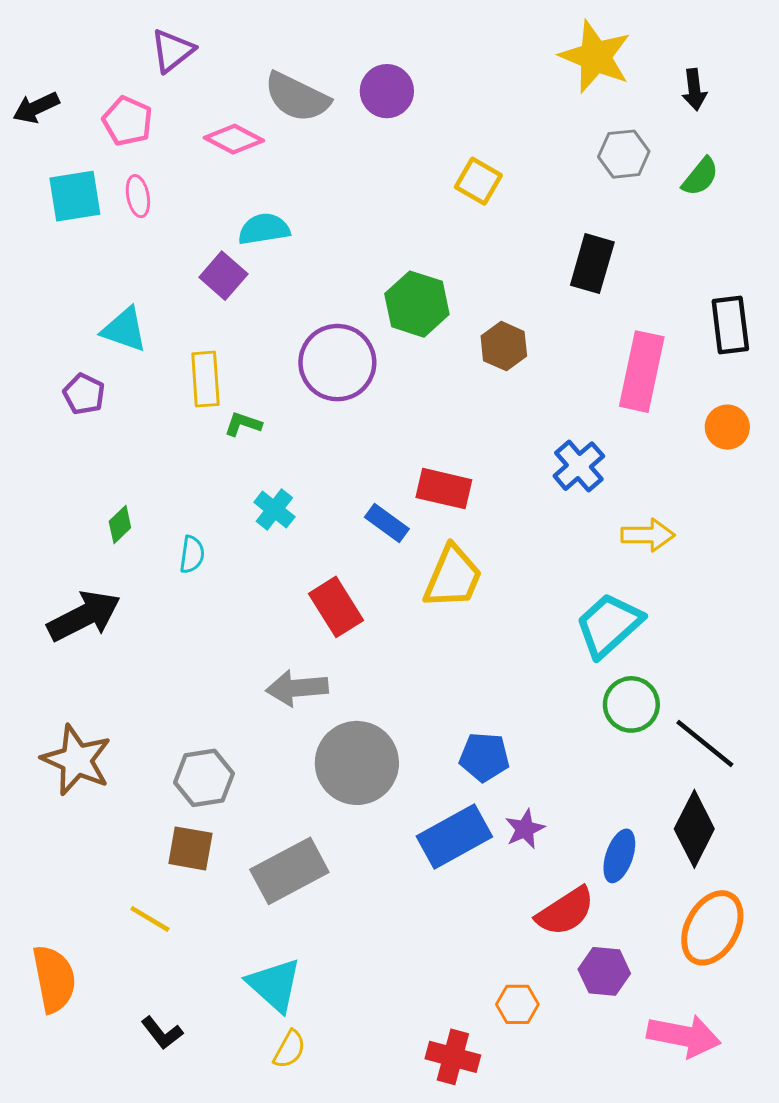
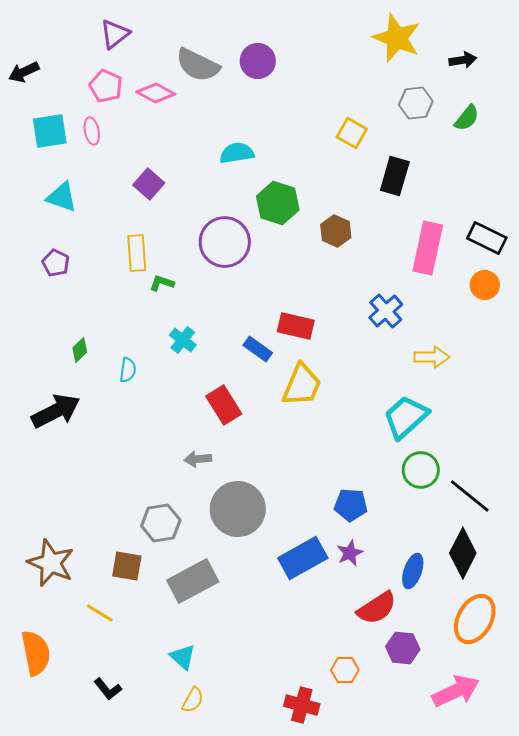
black arrow: (694, 90) -> (463, 60), turned -92
pink pentagon: (127, 121) -> (106, 86), moved
yellow square: (478, 181) -> (352, 133), moved
cyan semicircle: (264, 229) -> (237, 153), moved
black rectangle: (730, 325) -> (487, 238), moved, turned -57
cyan triangle: (124, 330) -> (62, 197), moved
gray arrow: (297, 688) -> (198, 459), size x0.7
blue pentagon: (484, 757) -> (351, 505), moved
brown star: (76, 760) -> (51, 563), moved
gray hexagon: (204, 778) -> (161, 523), moved
cyan triangle: (274, 985) -> (183, 657), size x0.7
pink arrow: (684, 1036) -> (456, 691), turned -36

